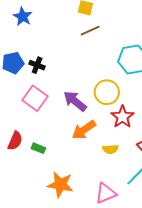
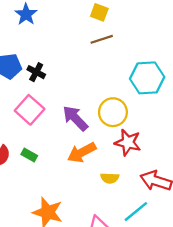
red star: (122, 117) -> (128, 142), turned -30
green rectangle: (38, 148) -> (29, 155), moved

